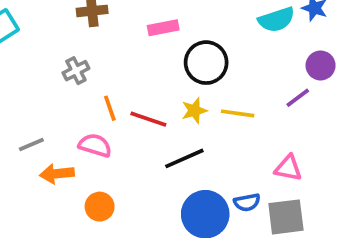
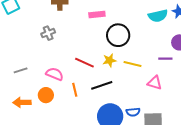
purple line: (298, 98) -> (165, 59), turned 32
orange line: (110, 108) -> (75, 90), moved
pink triangle: (288, 168) -> (155, 83), moved
orange arrow: (57, 174) -> (22, 102), moved
orange circle: (100, 207) -> (46, 95), moved

